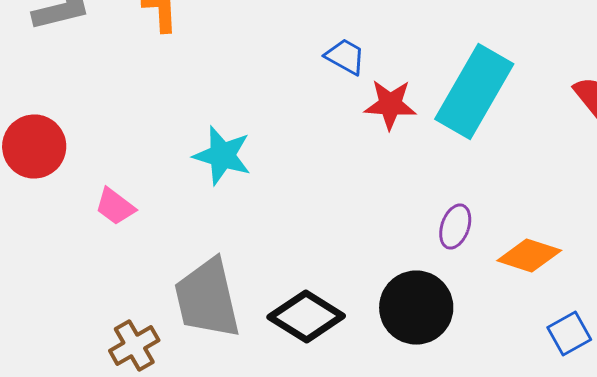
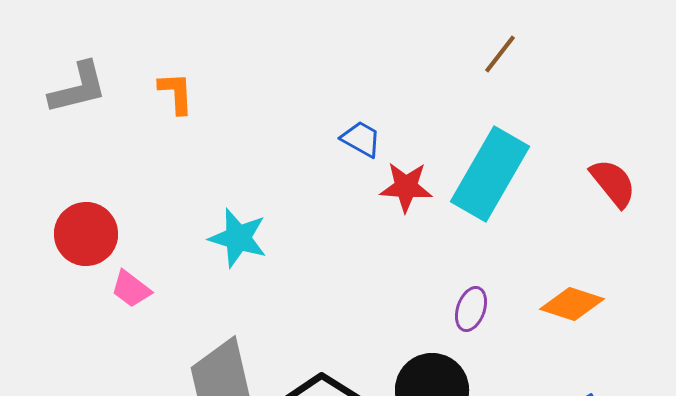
red circle: (34, 146) -> (86, 234), moved
orange diamond: (529, 256) -> (572, 304), moved

